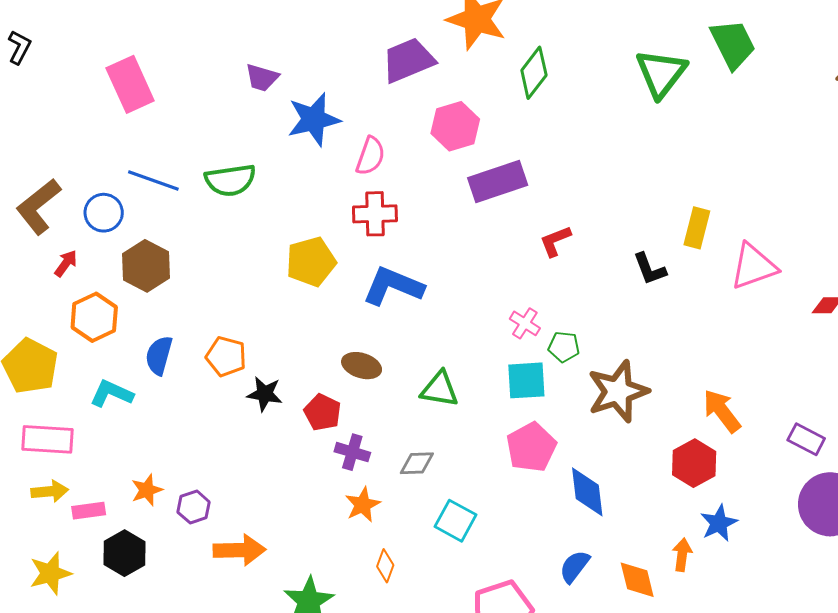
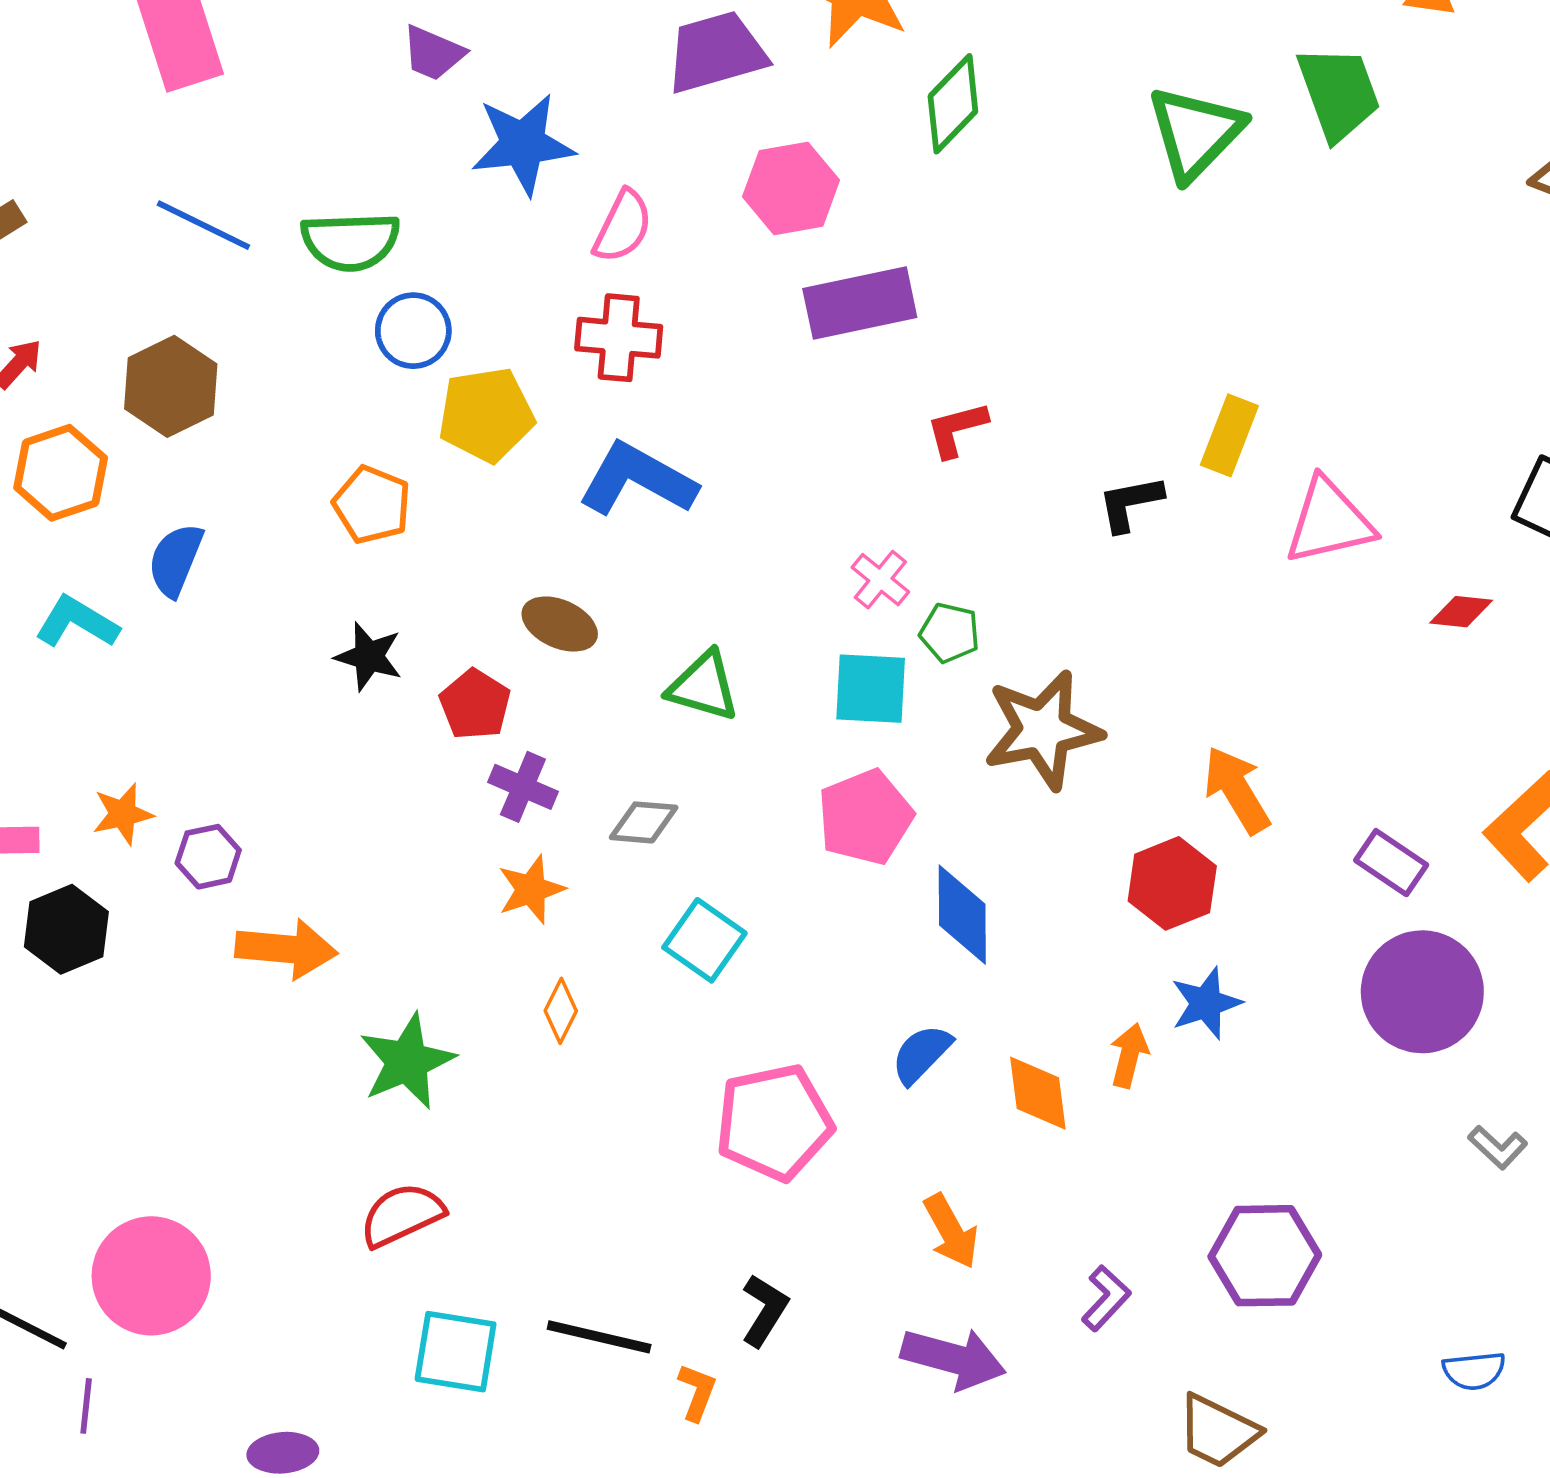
blue circle: (104, 213) -> (413, 331), moved
black L-shape: (650, 269) -> (1130, 503), turned 93
orange pentagon: (226, 356) -> (372, 505), moved

